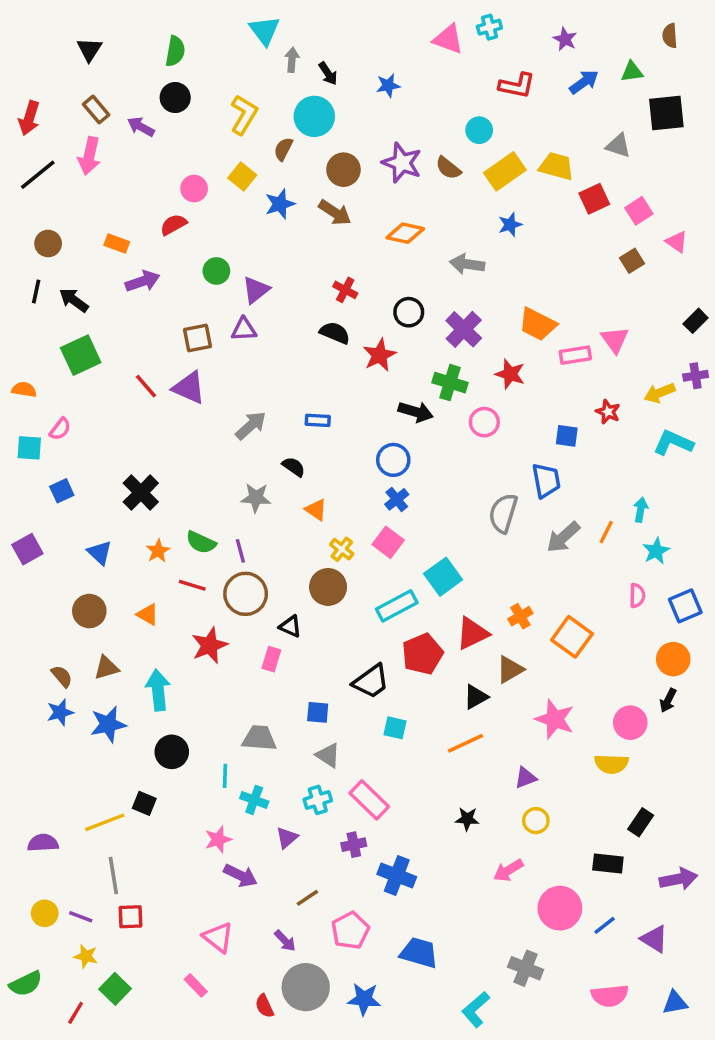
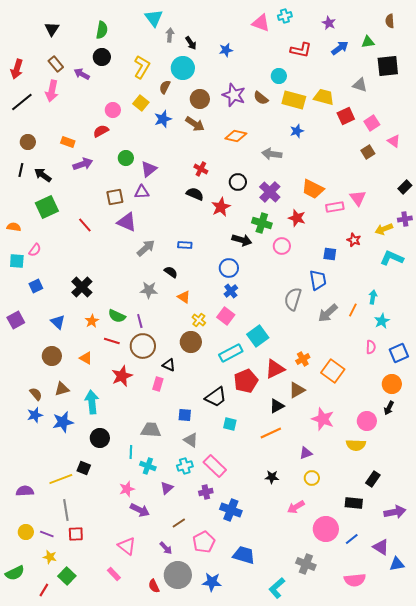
yellow rectangle: (505, 171) -> (294, 100), turned 50
purple triangle: (189, 388) -> (127, 222), moved
blue triangle: (675, 1003) -> (397, 564), moved

